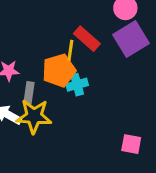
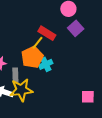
purple square: (131, 39) -> (76, 28), size x0.7
yellow line: (70, 50) -> (37, 43), turned 40

